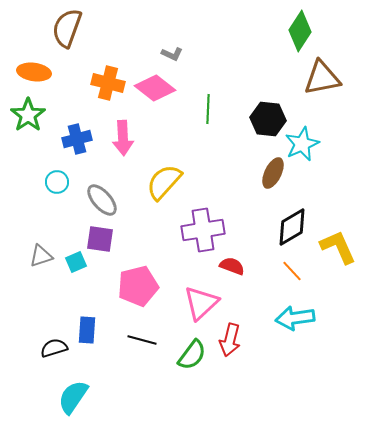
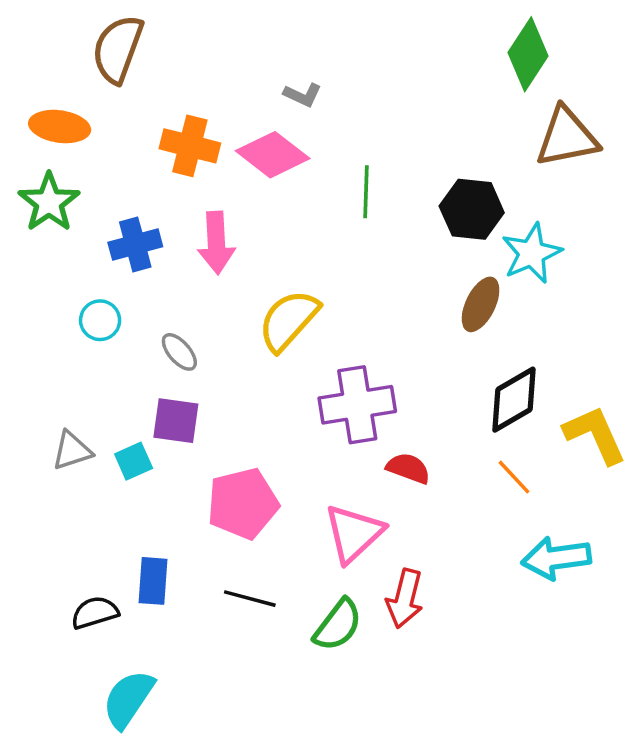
gray ellipse: (102, 200) -> (179, 352), size x0.7
cyan arrow: (295, 318) -> (556, 558), moved

